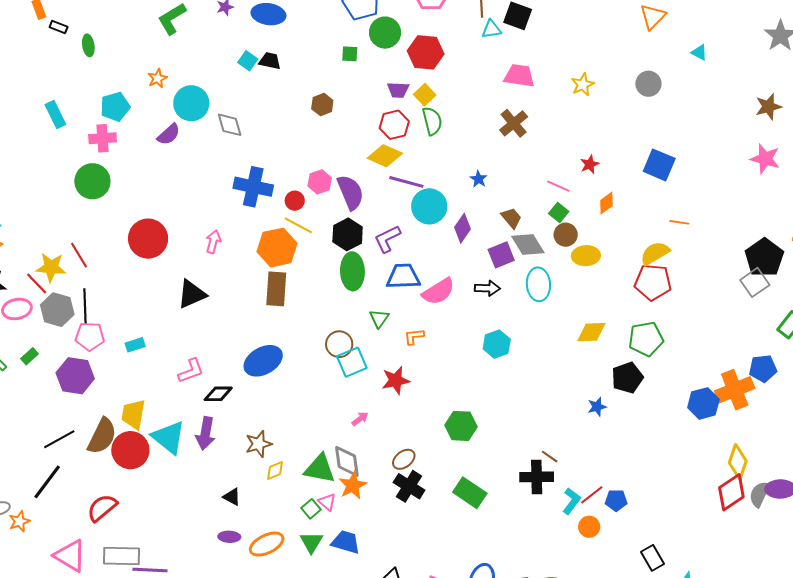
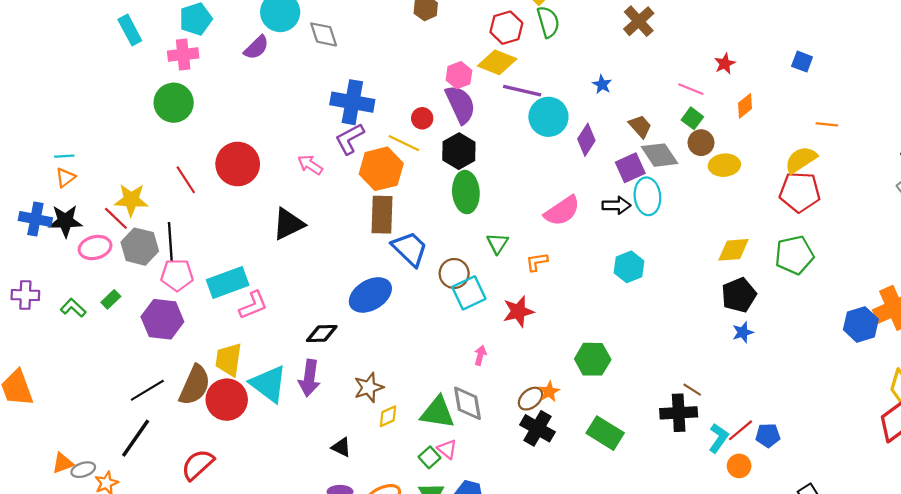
blue square: (659, 165) -> (802, 62), size x0.6
pink hexagon: (320, 182) -> (459, 75), moved
red circle: (295, 201) -> (422, 118), moved
purple L-shape: (387, 239) -> (350, 139), moved
pink arrow: (213, 242) -> (310, 165), turned -70
red line: (79, 255) -> (186, 180), moved
blue trapezoid: (403, 276) -> (410, 249), moved, turned 48
cyan ellipse: (538, 284) -> (647, 196), moved
cyan rectangle: (135, 345) -> (228, 282), size x1.8
pink L-shape: (191, 371) -> (253, 305), moved
black pentagon: (627, 378) -> (739, 295), moved
pink arrow: (360, 419) -> (480, 355), turned -36
orange star: (353, 485) -> (549, 392), moved, size x0.7

